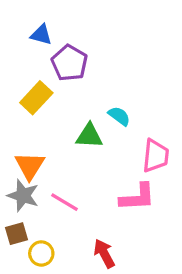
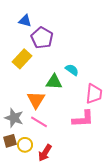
orange triangle: (30, 166) -> (36, 100), moved
yellow circle: (41, 253) -> (25, 145), moved
red arrow: (104, 253) -> (45, 153), moved, turned -120

